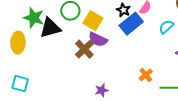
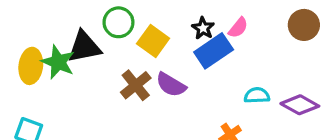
green star: (34, 18) -> (58, 62), moved
cyan semicircle: (166, 27) -> (257, 95), moved, turned 35
purple semicircle: (98, 39) -> (171, 85), moved

